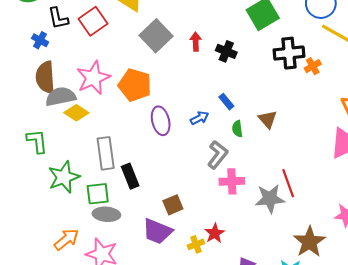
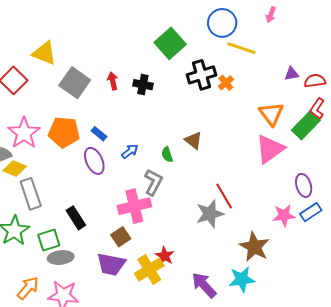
blue rectangle: (226, 102) -> (99, 134), moved
gray rectangle: (106, 153) -> (31, 194), moved
pink cross: (232, 181) -> (134, 206), moved, size x1.4
yellow cross: (196, 244) -> (149, 270), size x1.8

